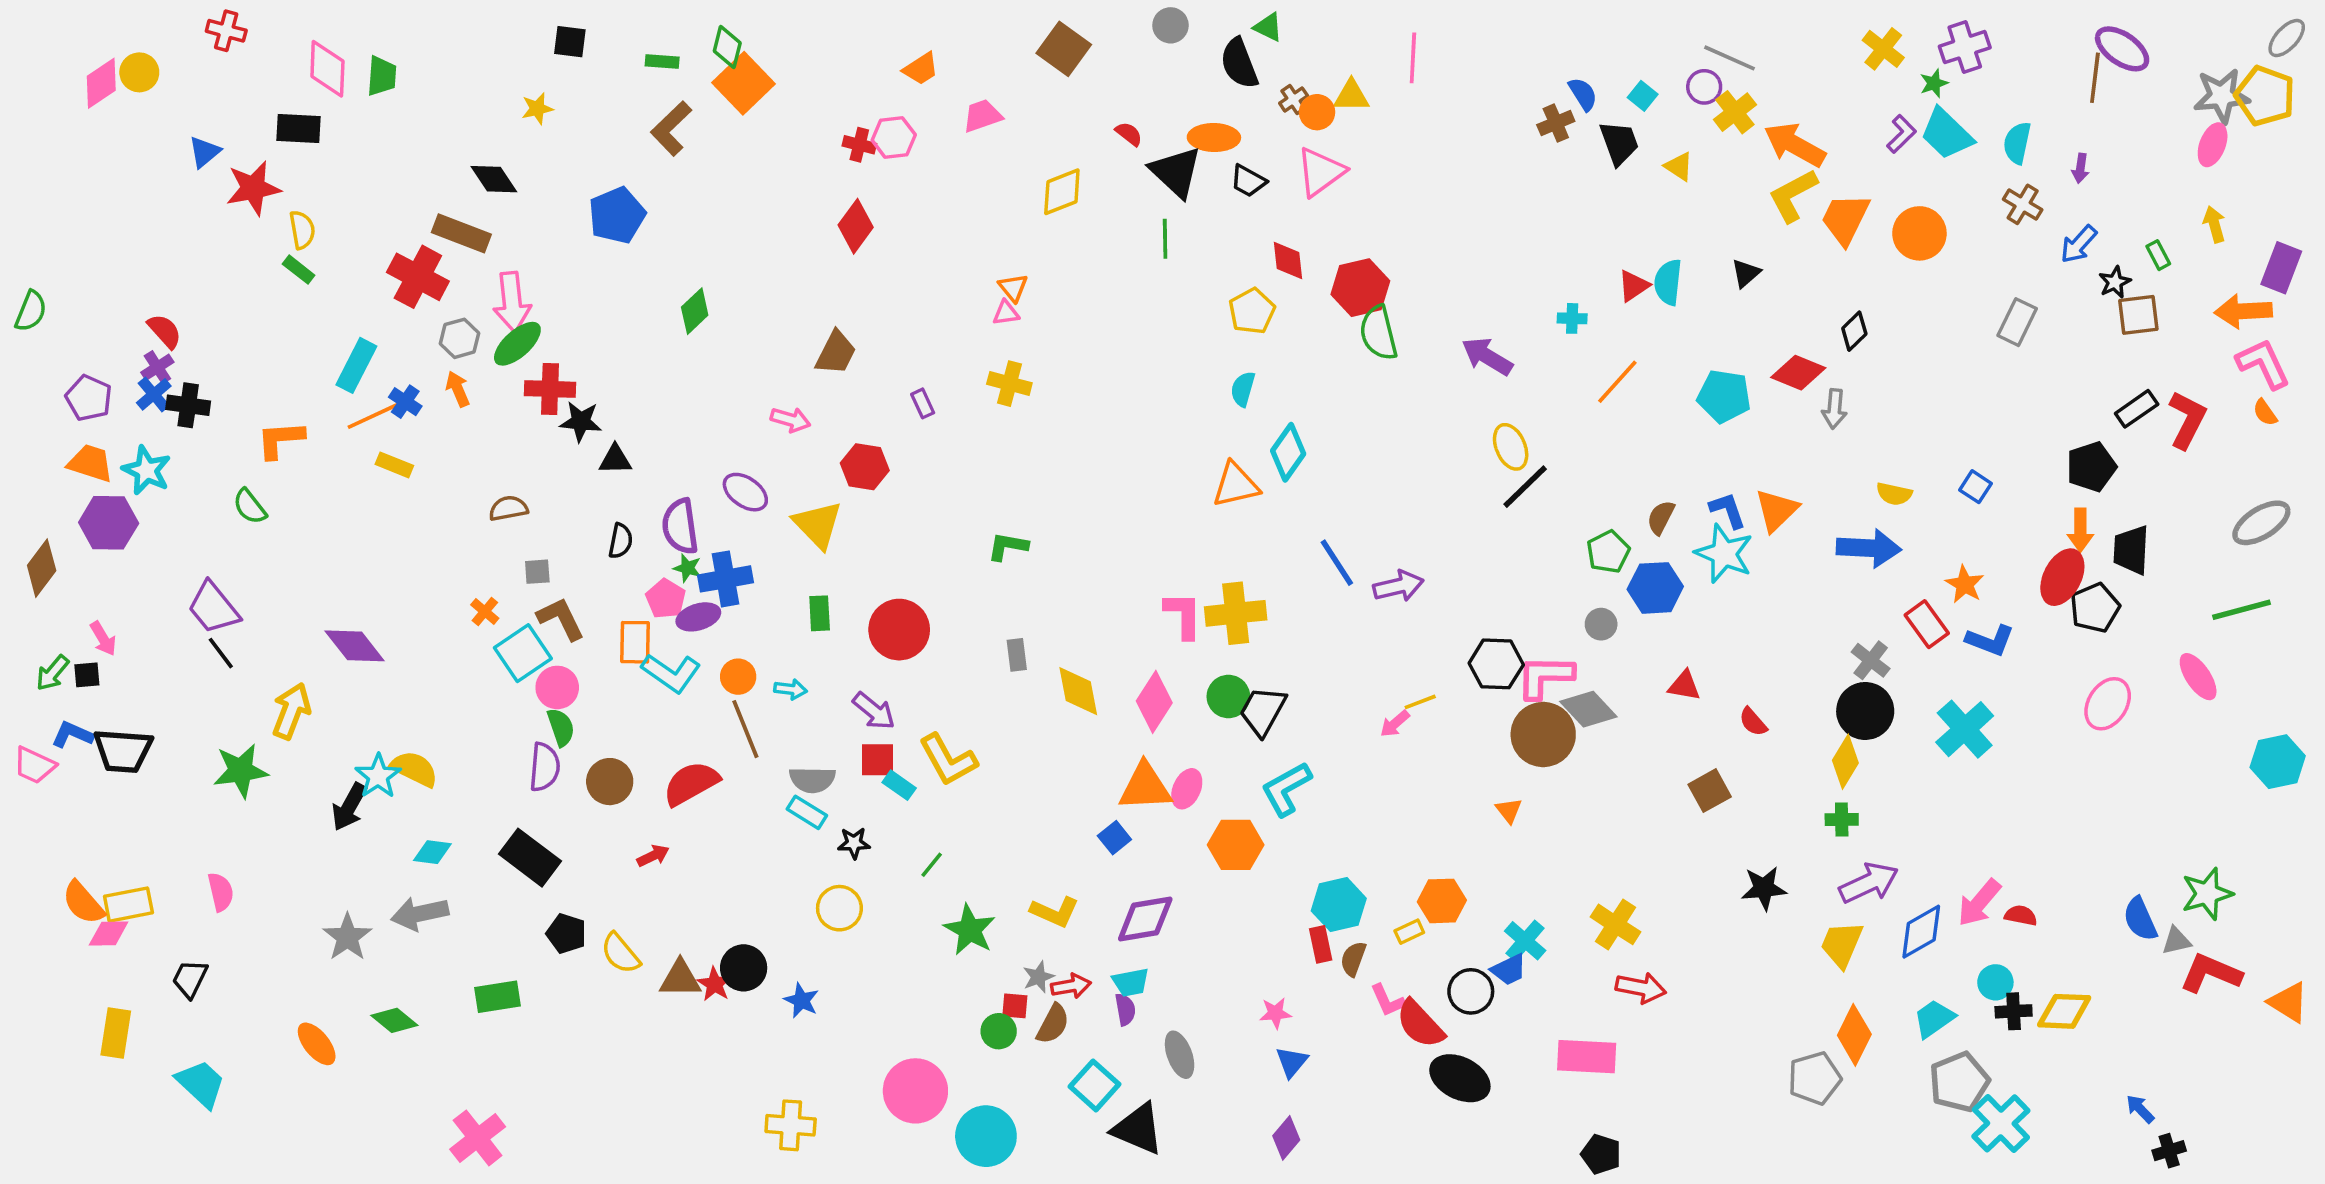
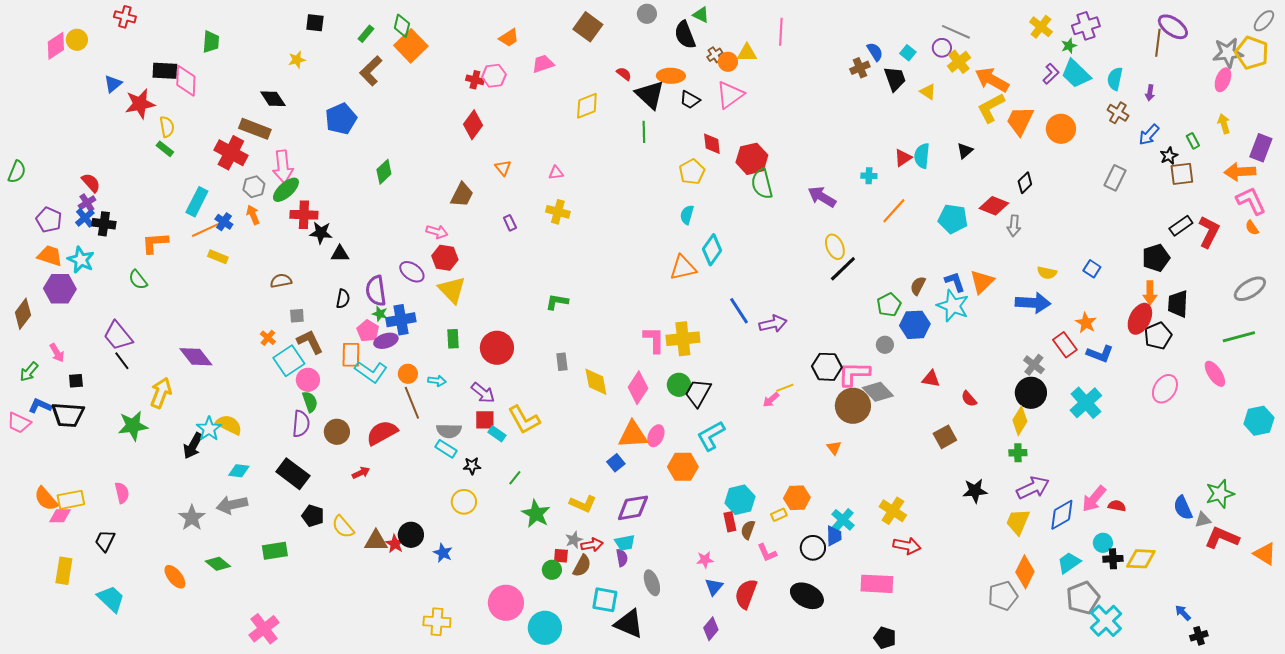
green rectangle: (662, 62) -> (366, 34), turned -54
pink diamond: (327, 69) -> (186, 81), moved
orange triangle: (1013, 288) -> (503, 168), moved
red hexagon: (865, 467) -> (445, 258), moved
black square: (87, 675) -> (76, 381), moved
blue trapezoid: (1509, 970) -> (834, 536), turned -65
red semicircle: (1420, 1024) -> (746, 594), moved, turned 64
cyan square: (1095, 1085) -> (605, 600), turned -32

